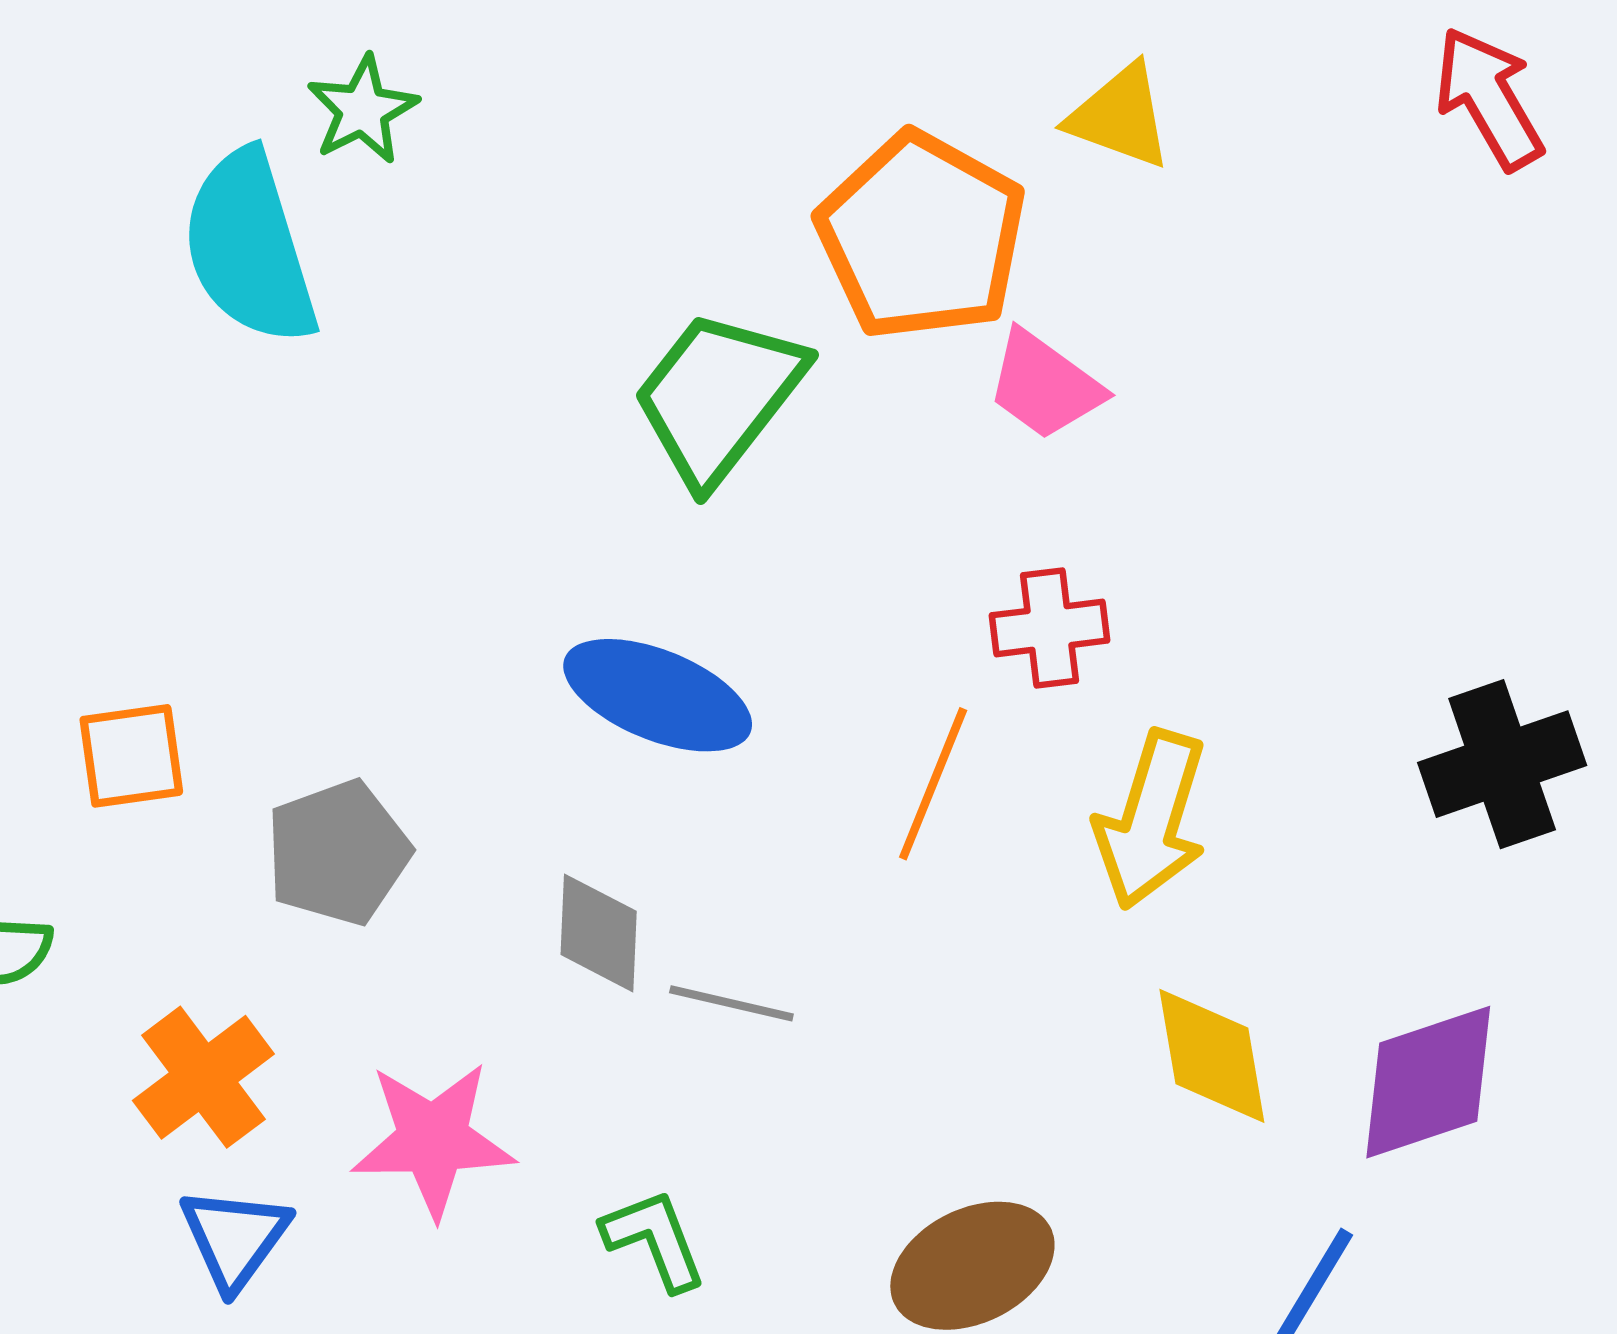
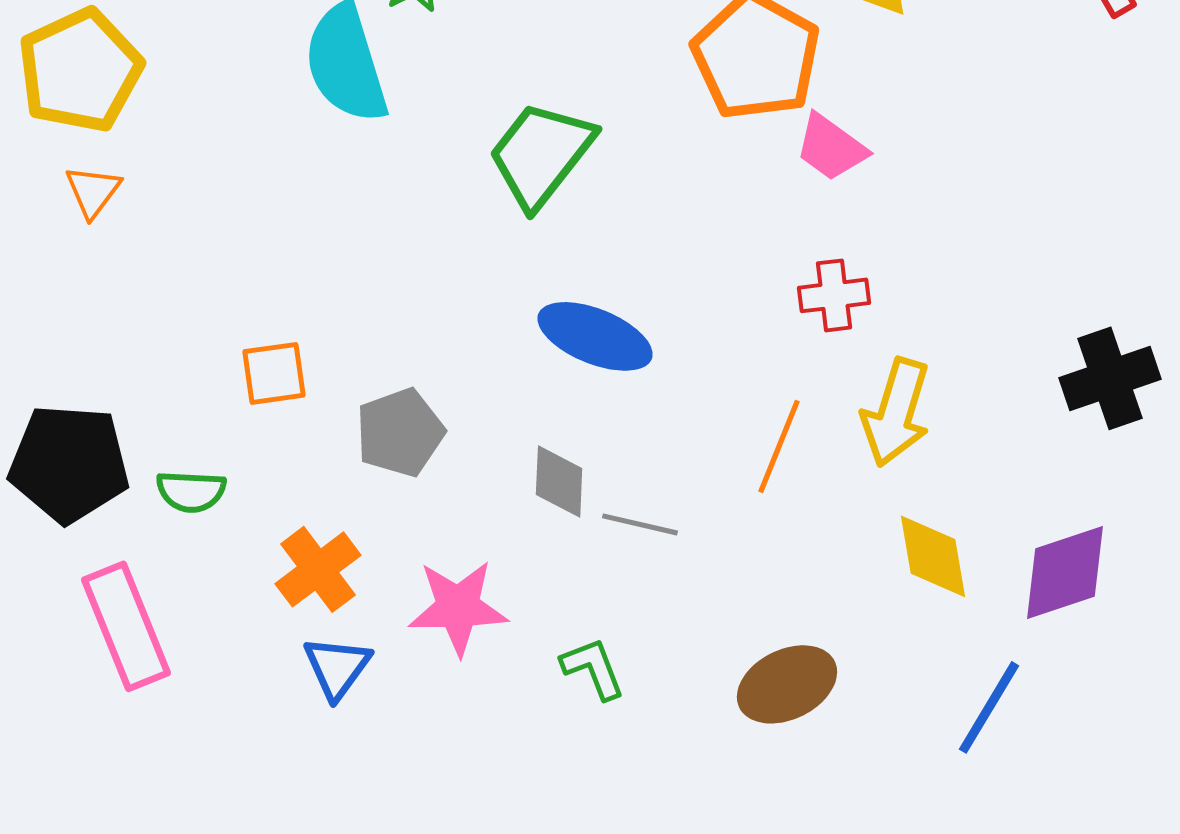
green trapezoid: (718, 397) -> (541, 154), moved
orange line: (933, 784) -> (779, 446), moved

